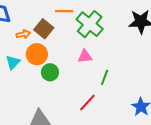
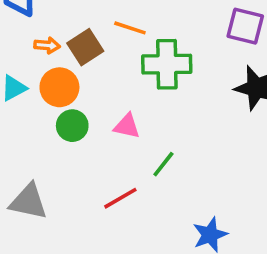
green cross: (90, 24) -> (167, 64), turned 32
pink triangle: (85, 56) -> (127, 126), moved

